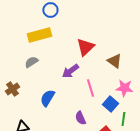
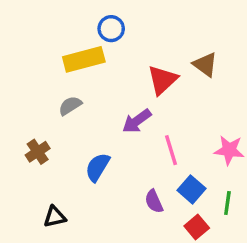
blue circle: (50, 10) -> (111, 29), moved
brown triangle: (114, 61) -> (205, 65), moved
blue square: (110, 104) -> (192, 189), moved

